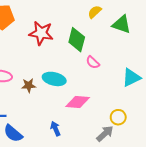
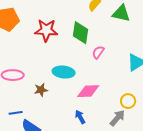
pink semicircle: (93, 62) -> (98, 52), turned 88
brown star: (29, 85) -> (41, 90), moved
blue arrow: (56, 129) -> (80, 117), moved

